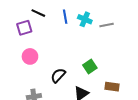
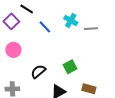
blue line: (65, 17) -> (45, 27), moved, turned -40
purple square: (24, 28) -> (11, 21), turned -35

